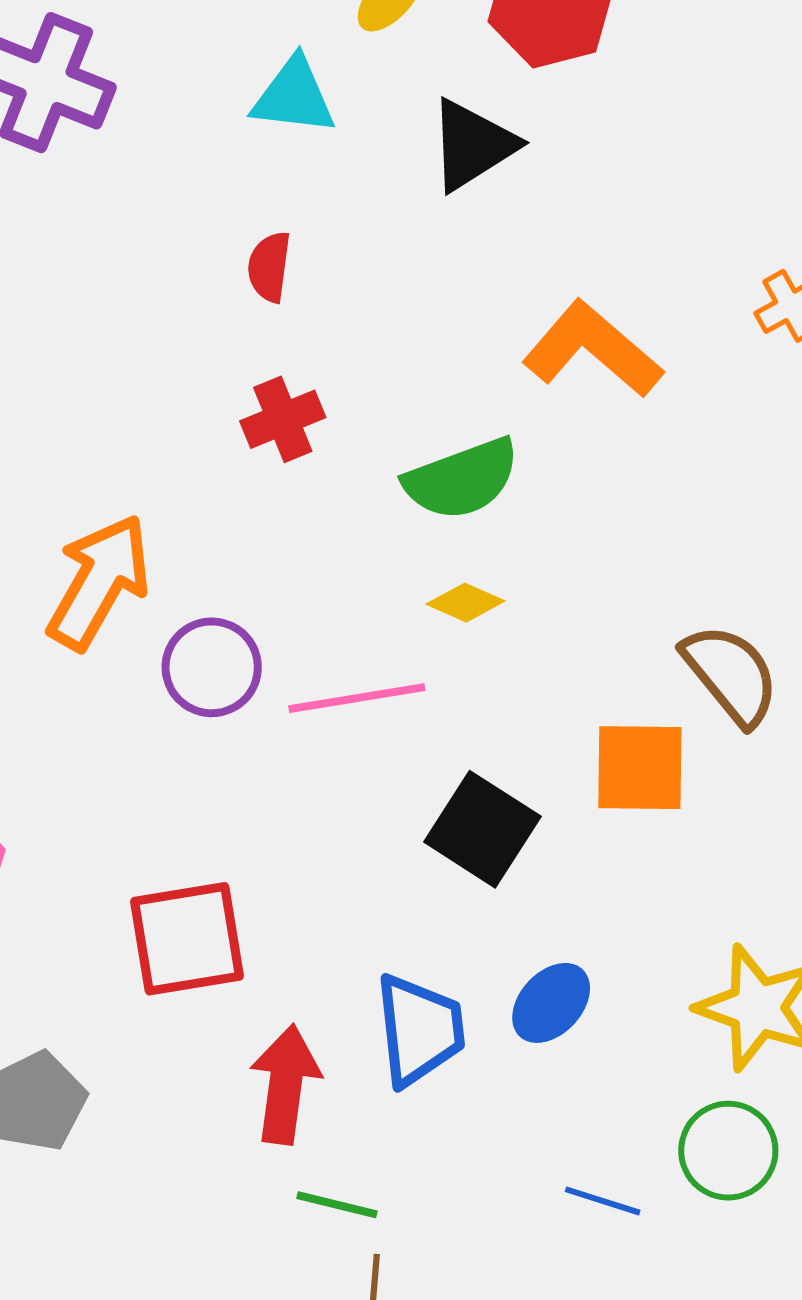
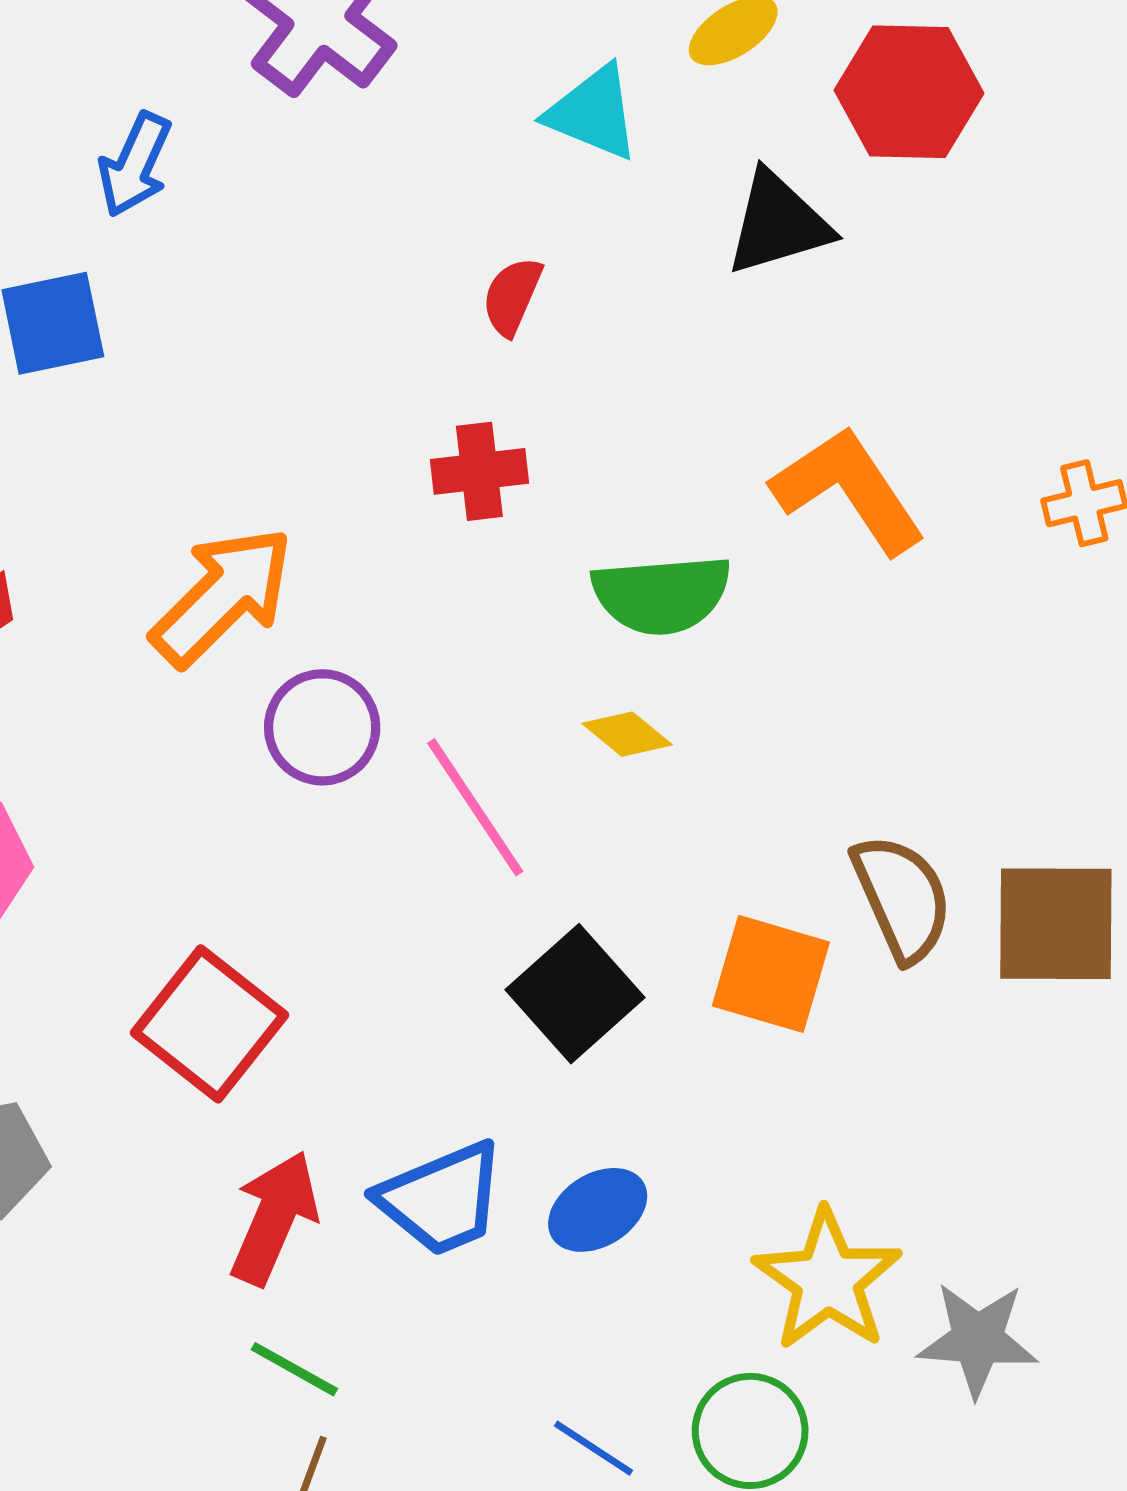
pink line: (357, 698) -> (475, 807), turned 50
red square: (187, 939) -> (209, 1024), turned 32
blue trapezoid: (419, 1030) -> (442, 1199), turned 58

